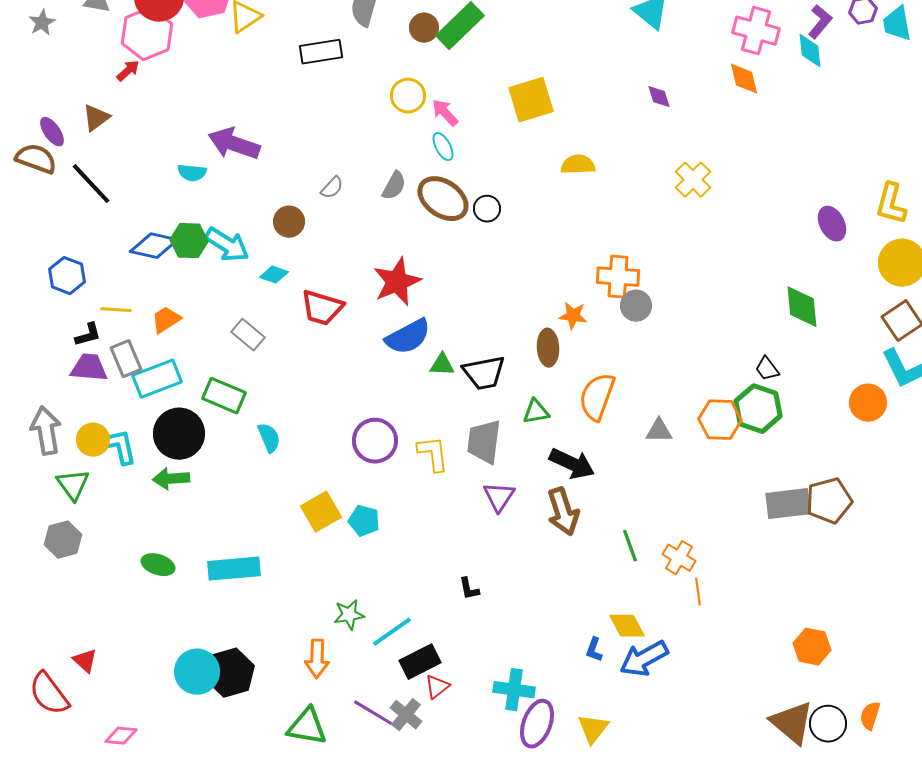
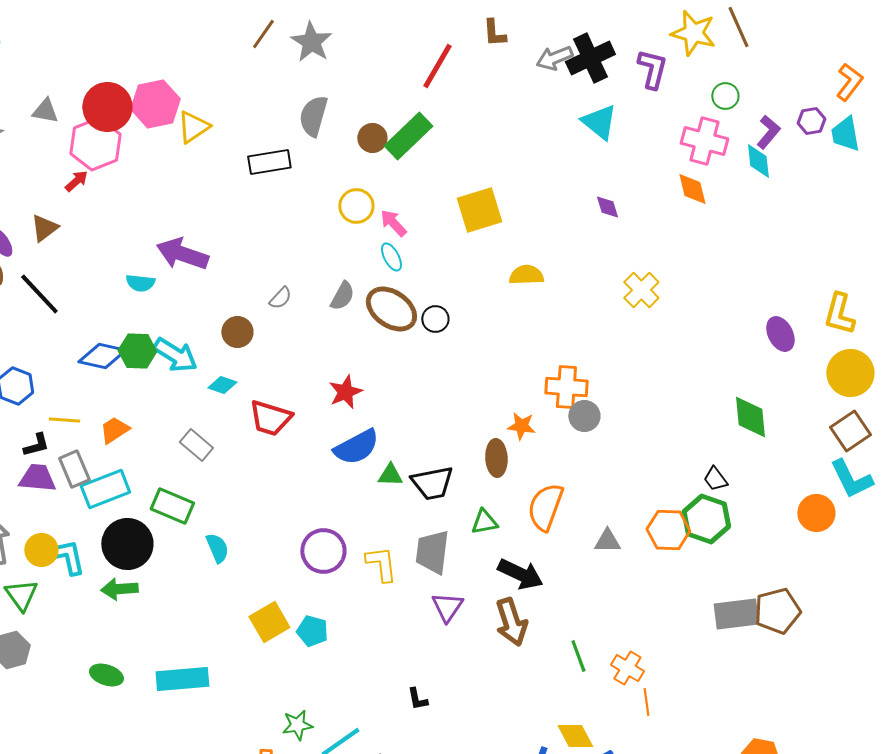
red star: (397, 282) -> (345, 392), size x0.7

